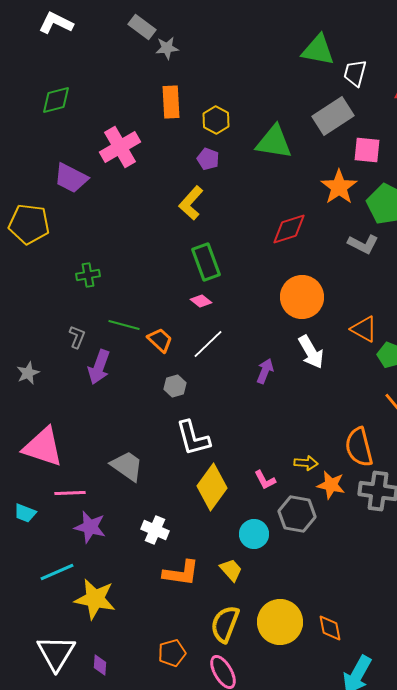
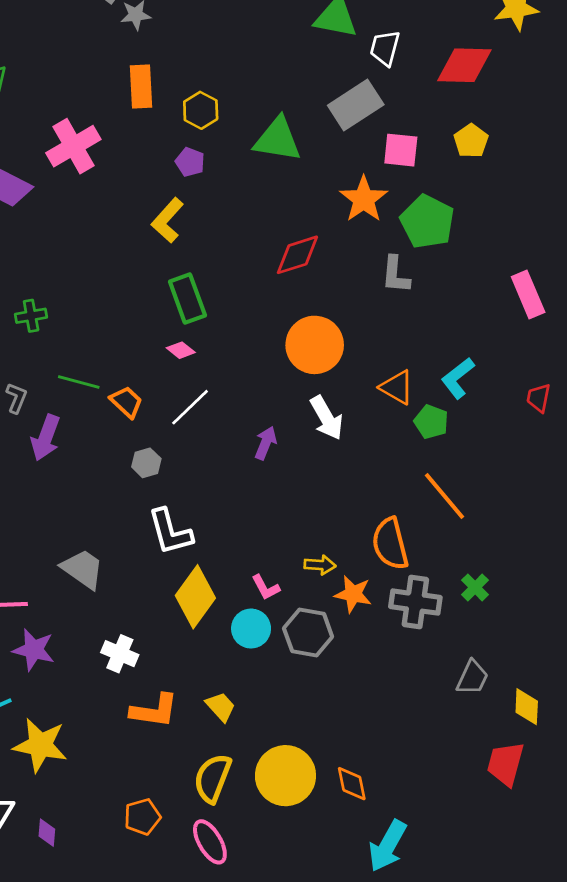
gray L-shape: (363, 244) -> (395, 275), turned 68
cyan circle: (254, 534) -> (251, 629), moved

